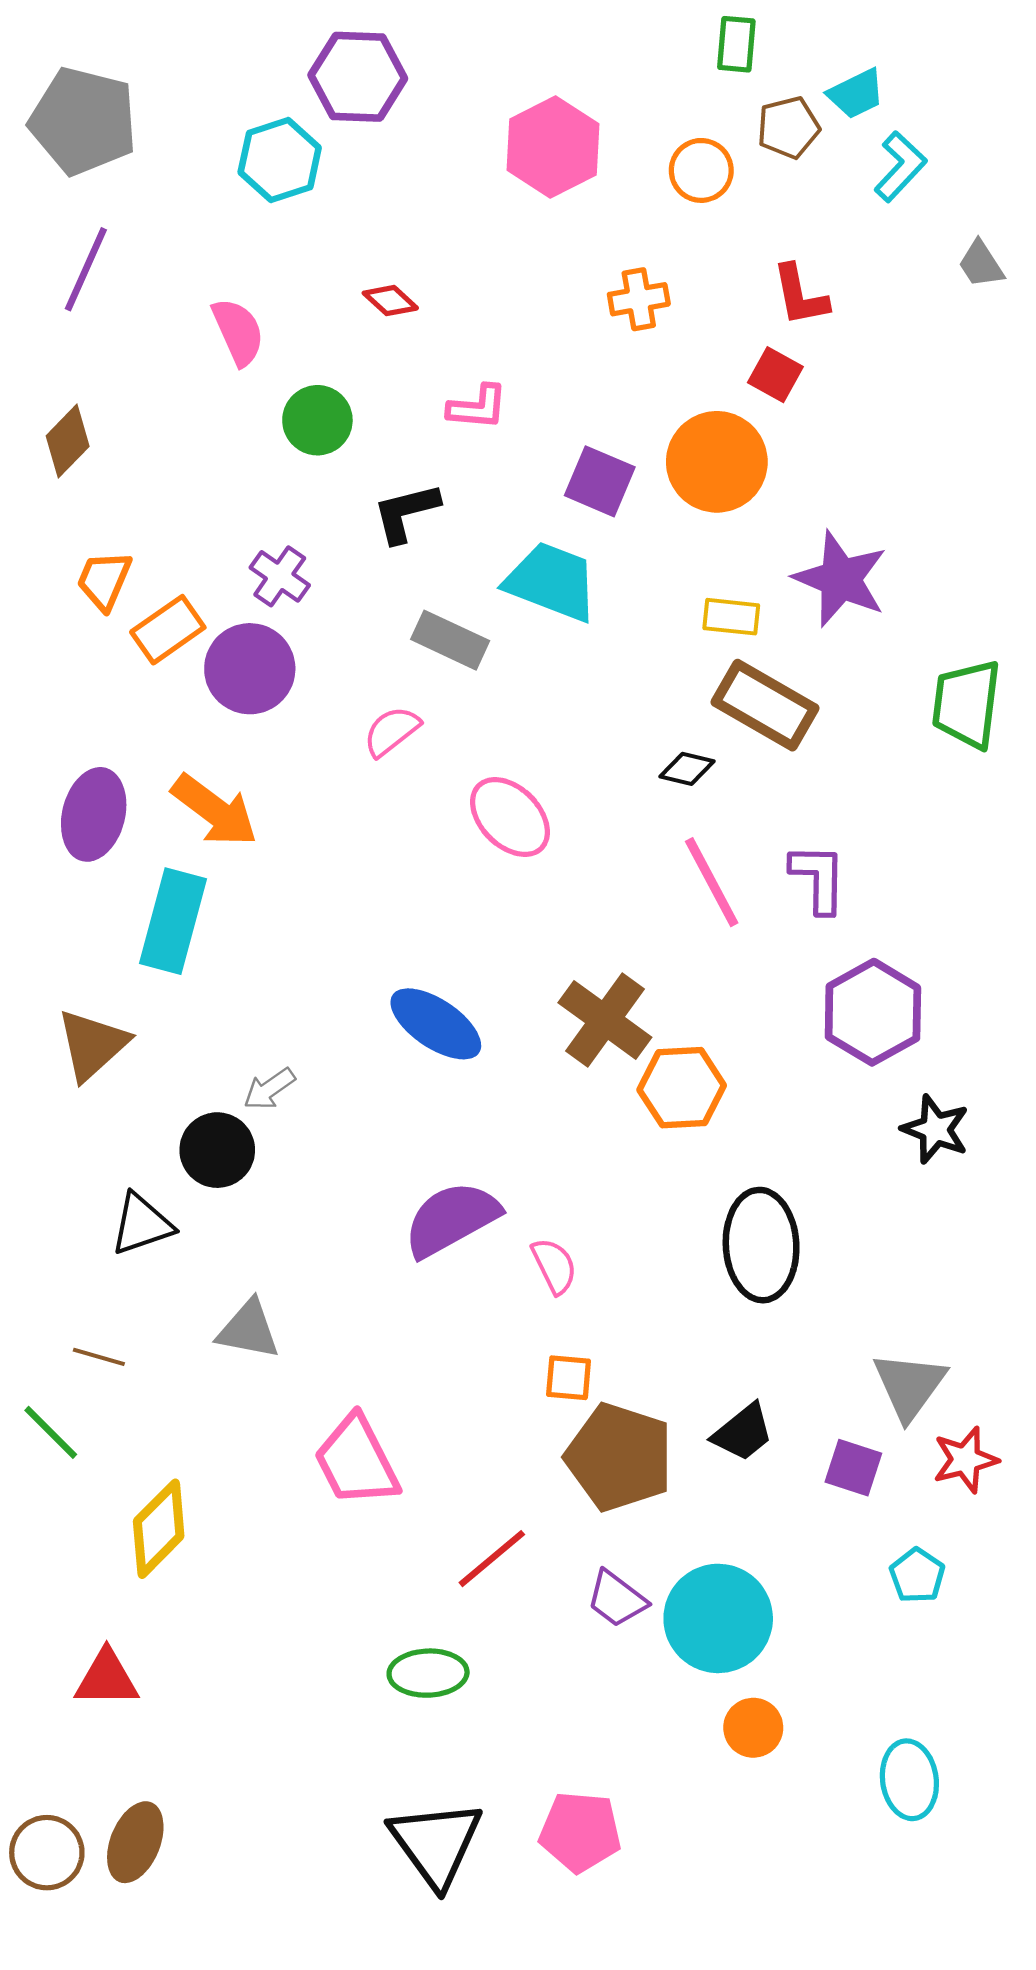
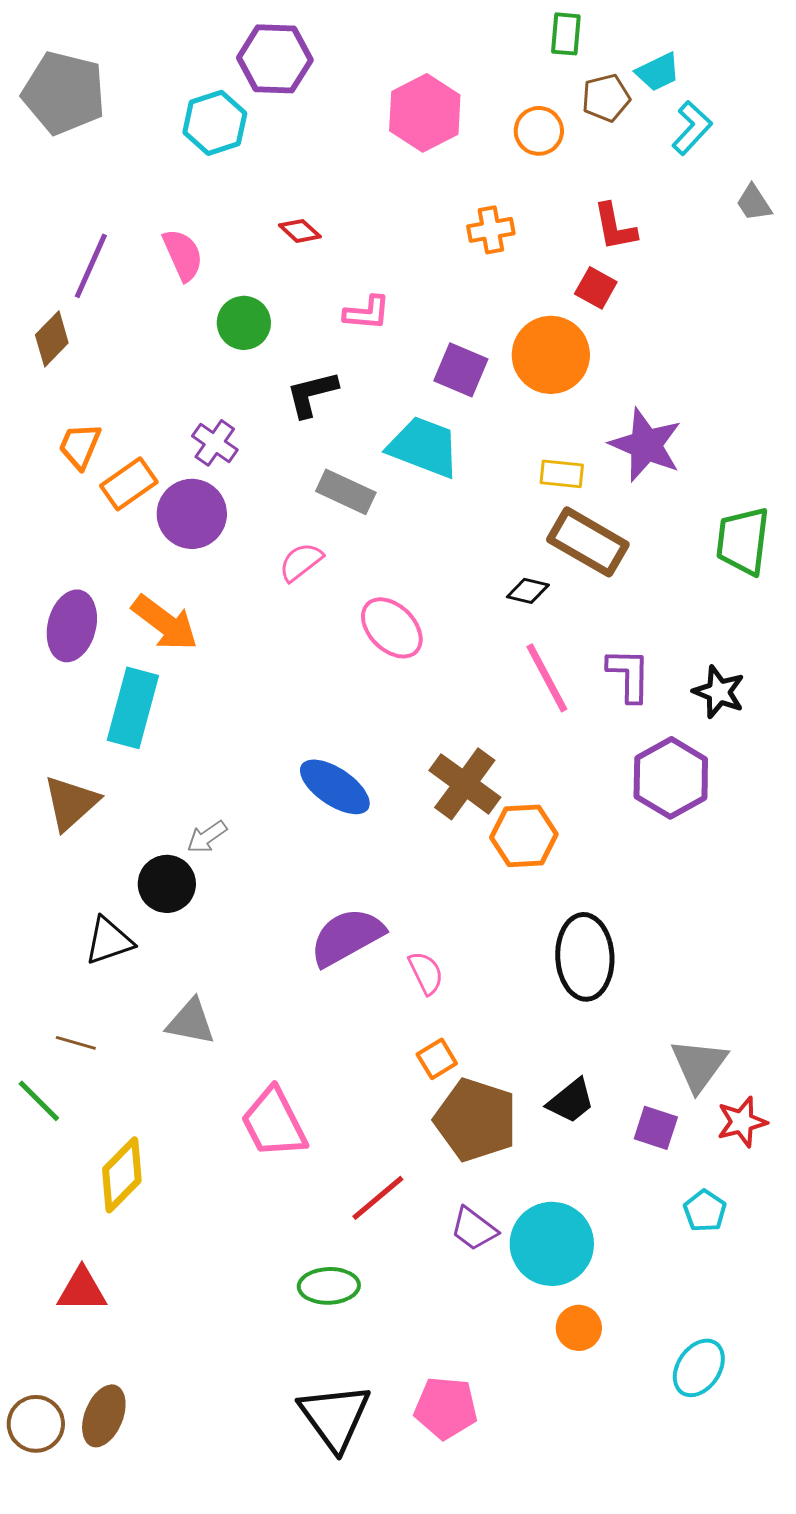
purple line: (86, 269) -> (91, 266), moved
black star: (935, 1129) -> (719, 692), moved
orange square: (569, 1378) -> (437, 1059), turned -36
cyan ellipse: (909, 1780) -> (699, 1368), turned 42

